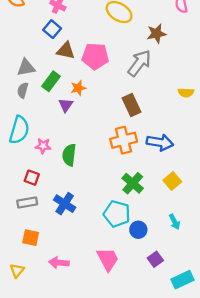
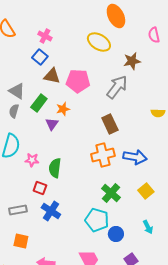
gray triangle: (26, 68) -> (17, 91), turned 42
red square: (32, 178) -> (40, 188), moved

